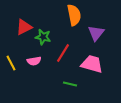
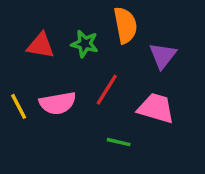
red triangle: (24, 27) -> (41, 45), turned 36
green star: (43, 37) -> (85, 44), moved
pink semicircle: (34, 61) -> (58, 103), size x1.5

